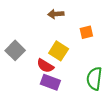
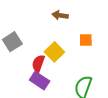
red semicircle: (45, 66) -> (38, 63), turned 66

